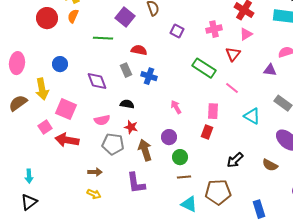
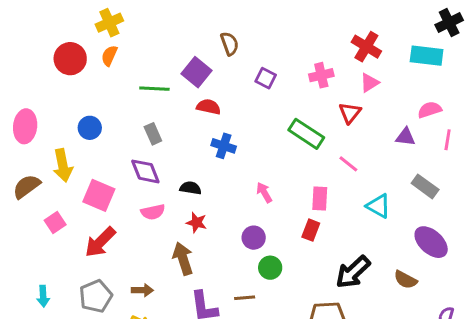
purple square: (125, 17) -> (197, 72), moved
gray rectangle: (126, 70) -> (153, 134), moved
purple diamond: (97, 81) -> (145, 171), moved
pink square: (45, 127) -> (55, 223), moved
red arrow: (67, 140) -> (100, 242), turned -55
gray pentagon: (113, 144) -> (96, 296), moved, turned -30
brown arrow: (145, 150) -> (183, 259), moved
black arrow: (235, 160) -> (353, 272), size x1.4
brown line: (184, 177) -> (245, 298), moved

